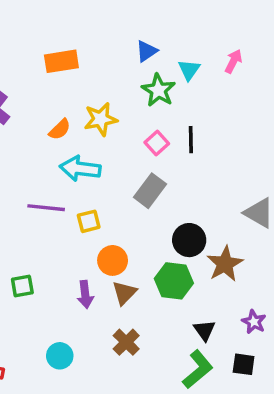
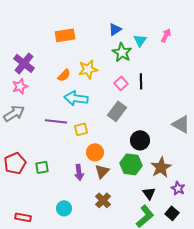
brown star: (225, 264) -> (161, 167), moved
black square: (244, 364) -> (172, 213), turned 32

